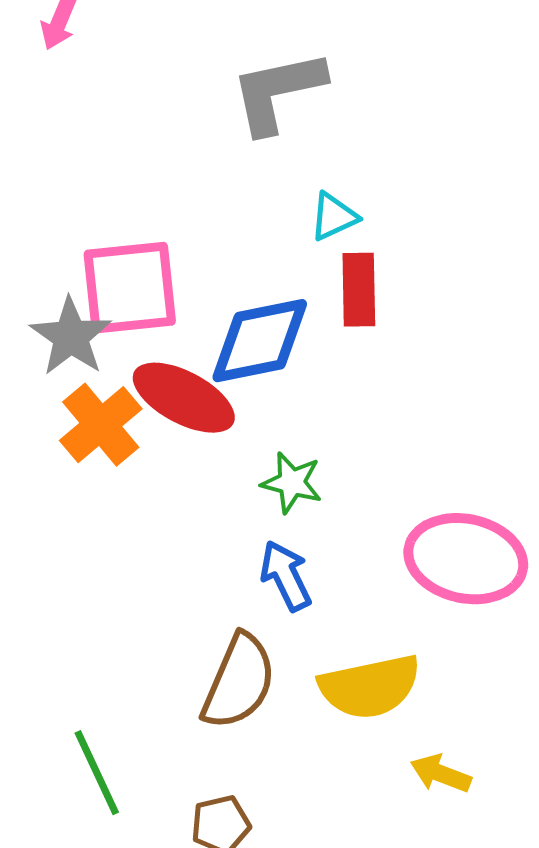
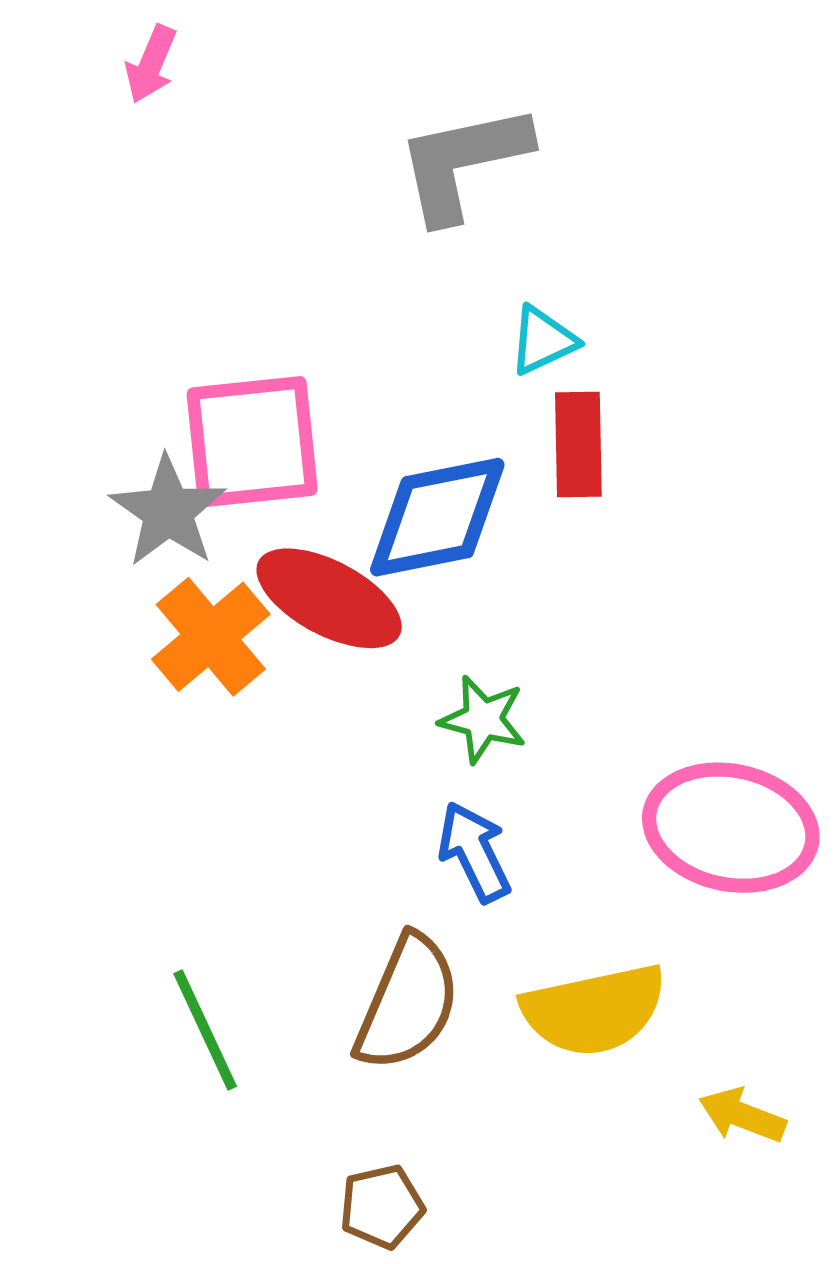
green line: (97, 773) -> (205, 1030), moved
yellow arrow: (441, 774) -> (742, 1115), moved

